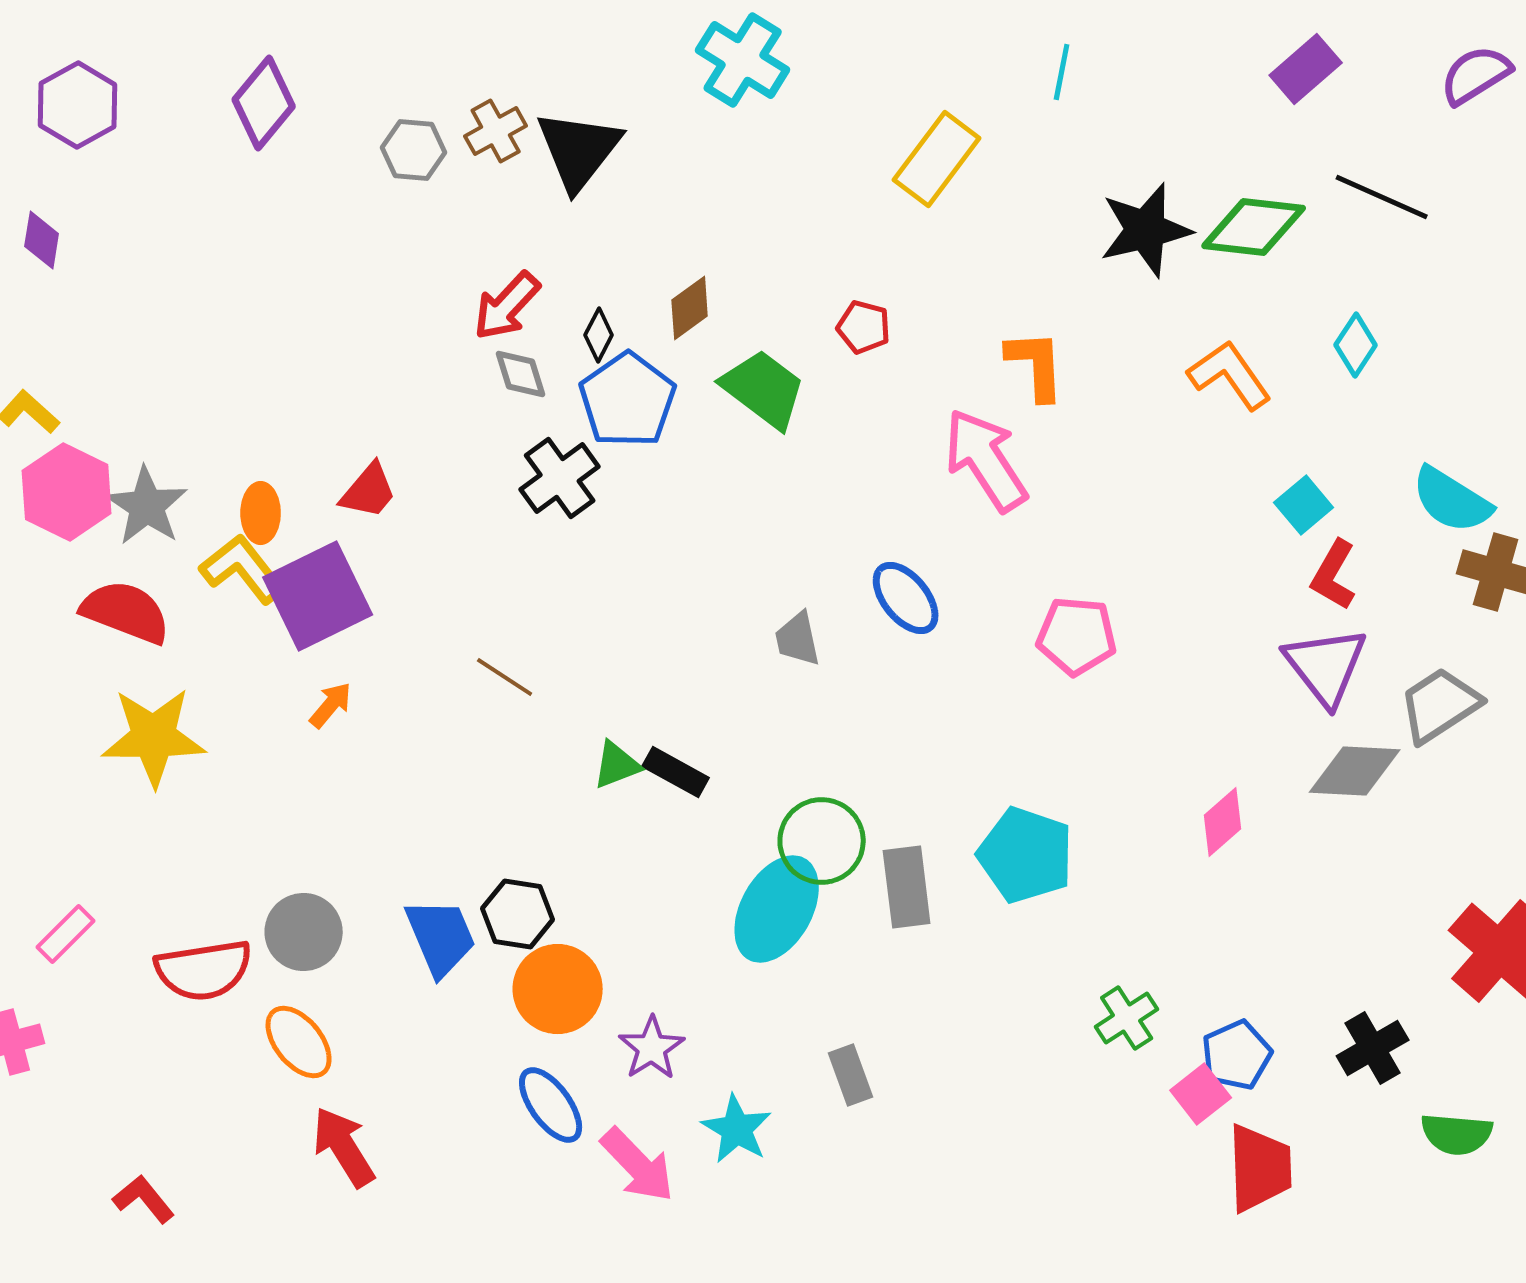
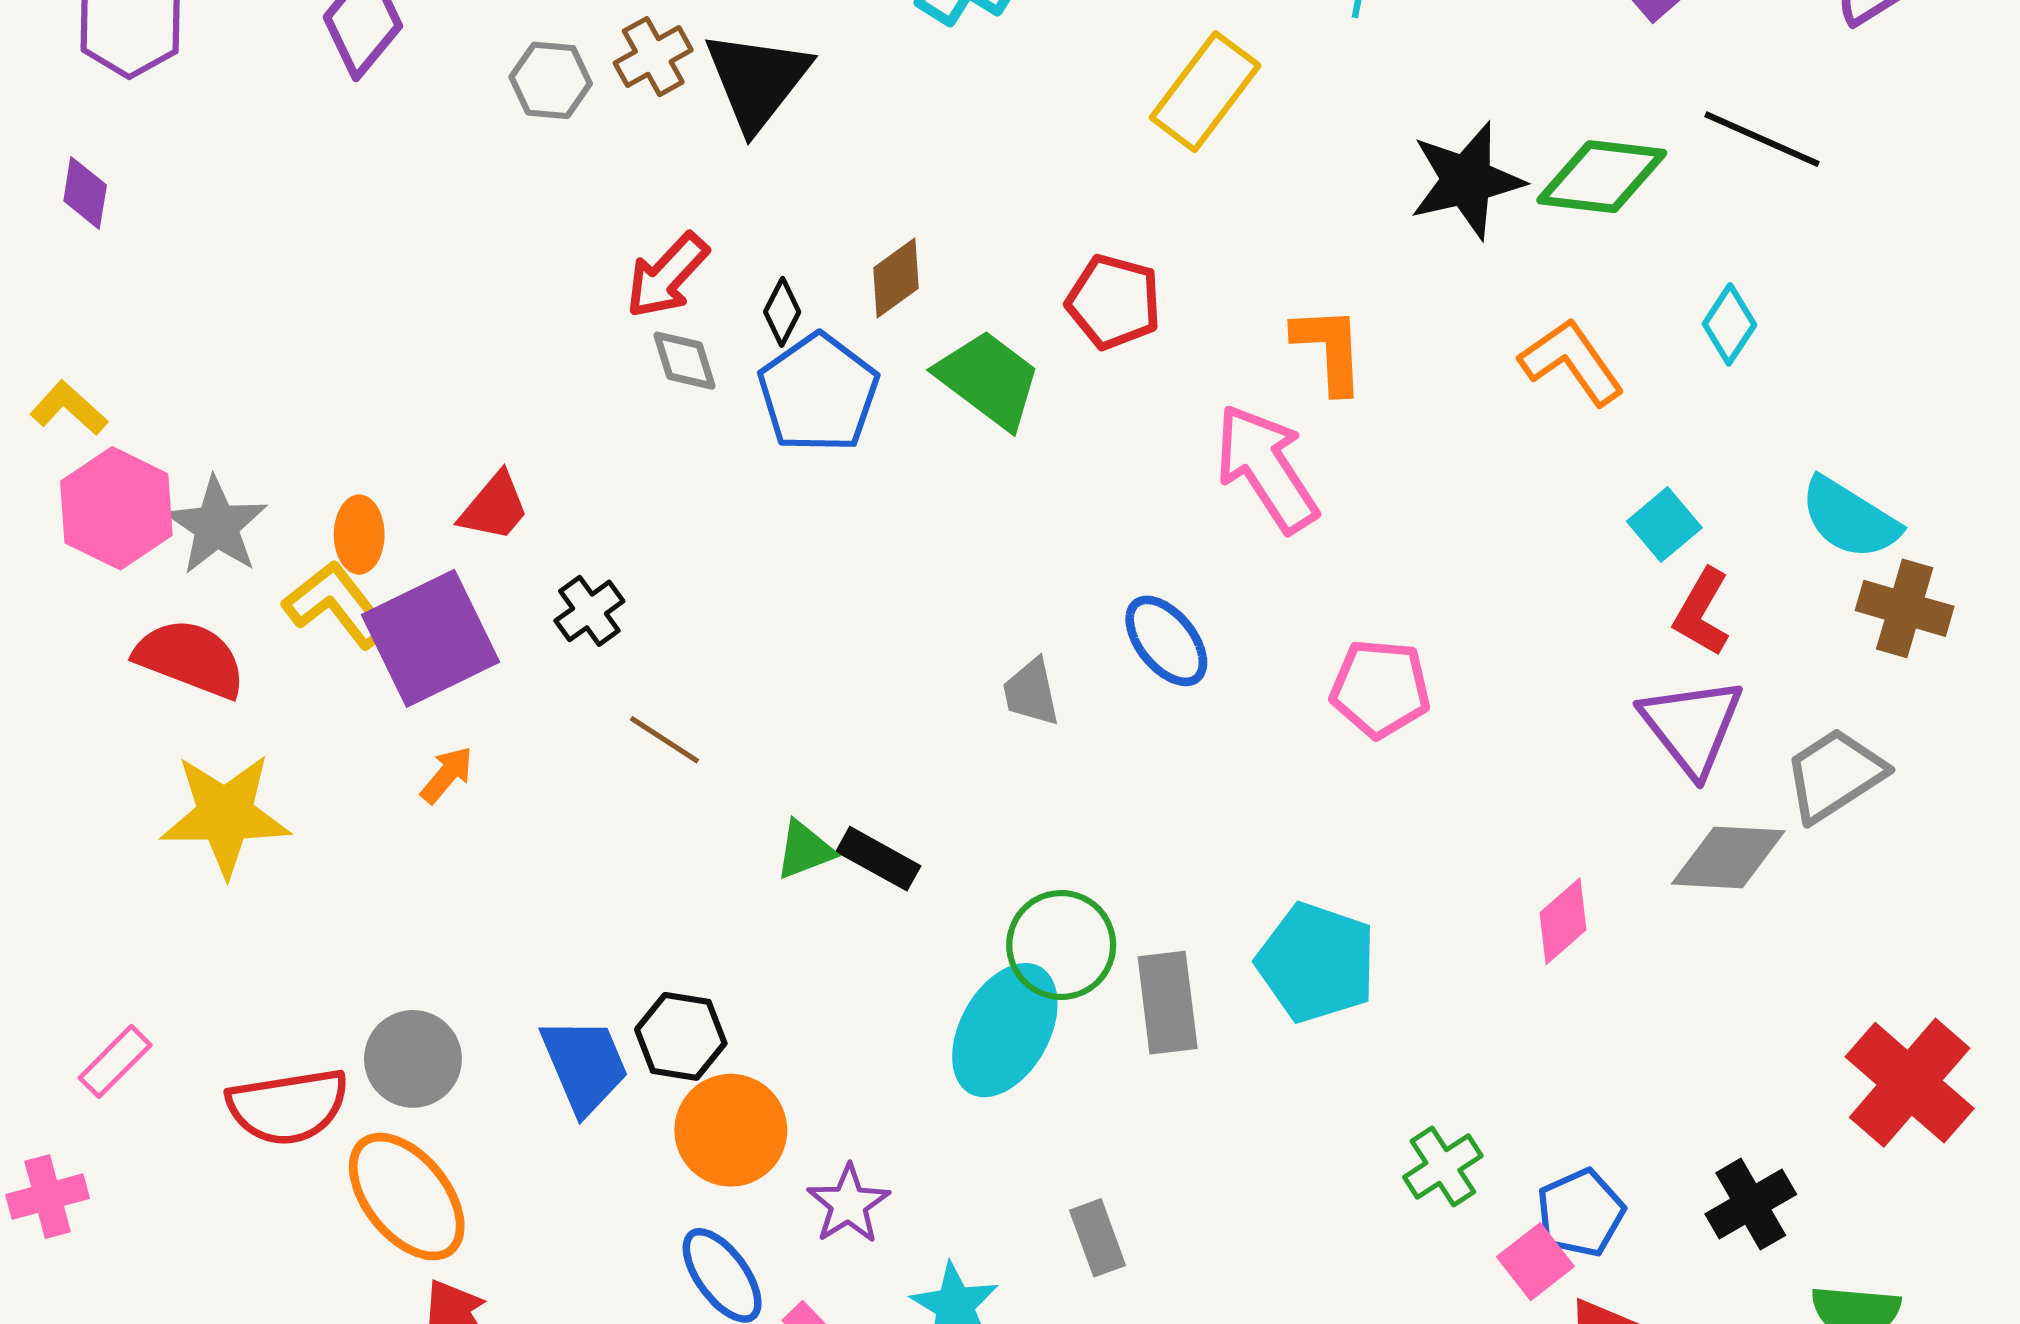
red pentagon: (864, 327) -> (1114, 302), size x1.4
black cross: (560, 478) -> (589, 611), moved, size x0.7
orange ellipse: (299, 1042) -> (407, 1197), size x1.4

